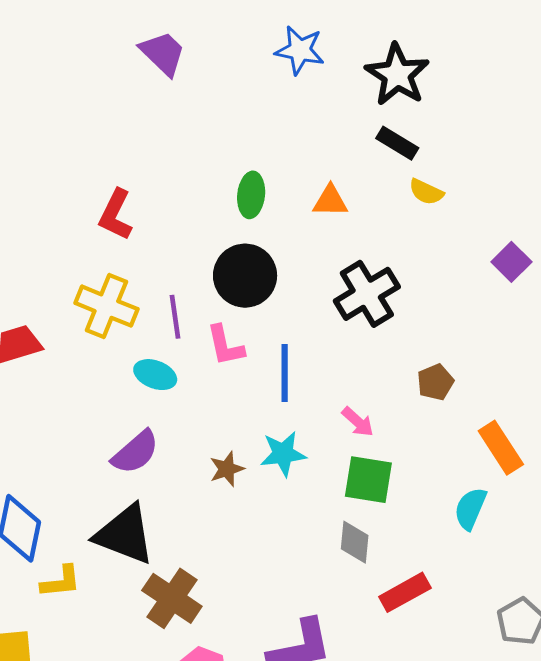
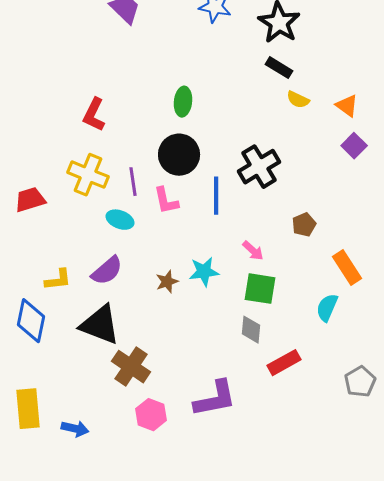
orange triangle: (330, 201) -> (347, 106), moved, turned 35
blue line: (285, 373) -> (216, 196), moved
yellow L-shape: (61, 582) -> (58, 280), moved

